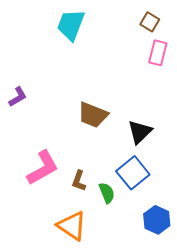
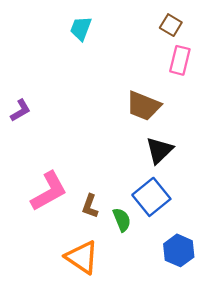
cyan trapezoid: (71, 25) -> (81, 28), size x0.7
brown trapezoid: (93, 115) -> (143, 106), moved

